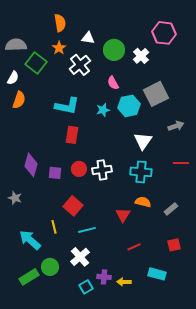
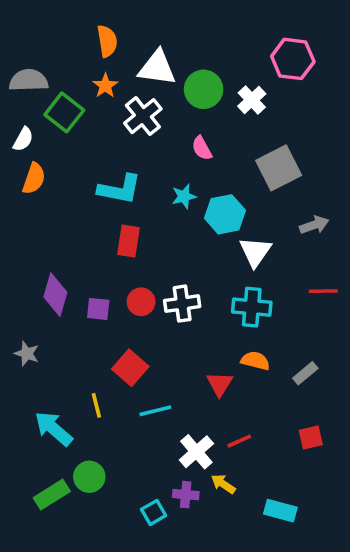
white triangle: (88, 38) -> (157, 68), size x1.6
cyan hexagon: (129, 106) -> (225, 214), moved
white cross: (80, 257) -> (196, 452), moved
cyan rectangle: (157, 274) -> (280, 511), moved
yellow arrow: (124, 282) -> (223, 484), moved, turned 32

